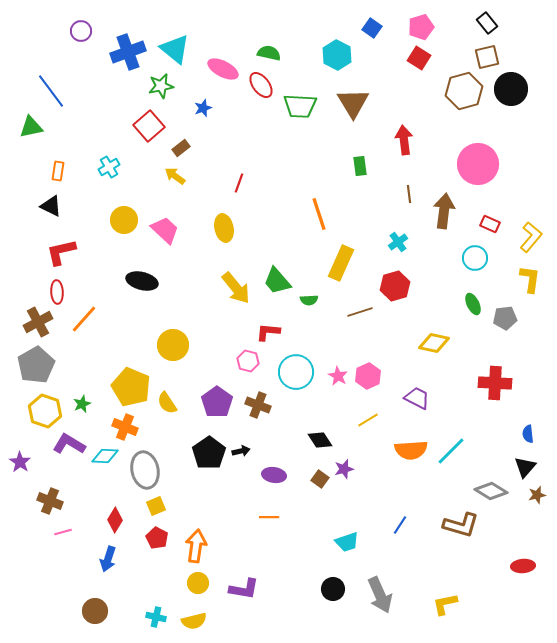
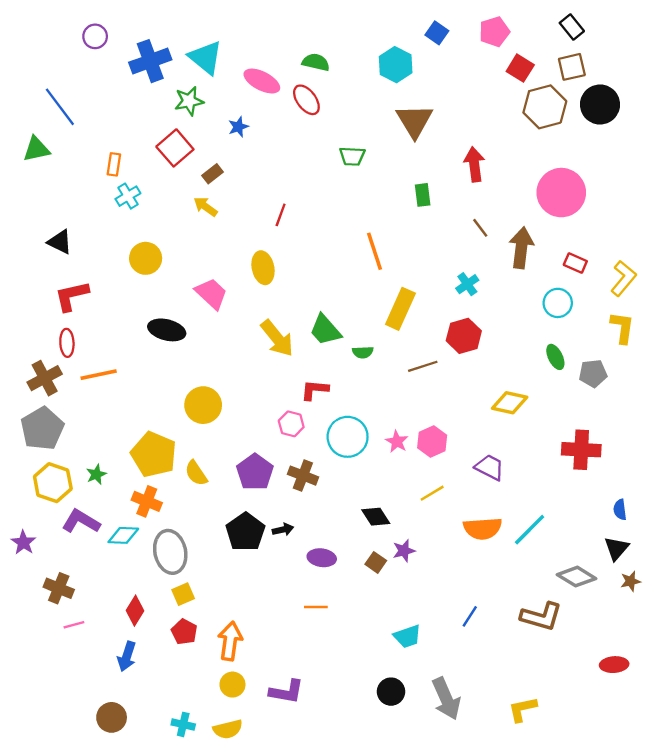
red square: (419, 58) -> (520, 68), moved
green trapezoid: (300, 106) -> (352, 156), moved, size x0.7
orange rectangle: (58, 171) -> (114, 164), moved
brown line: (409, 194) -> (480, 228), turned -30
pink trapezoid: (165, 230) -> (211, 294), moved
orange line: (84, 319) -> (99, 375), turned 36

